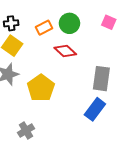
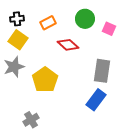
pink square: (109, 22) -> (109, 29), moved
green circle: (69, 23) -> (85, 19), moved

